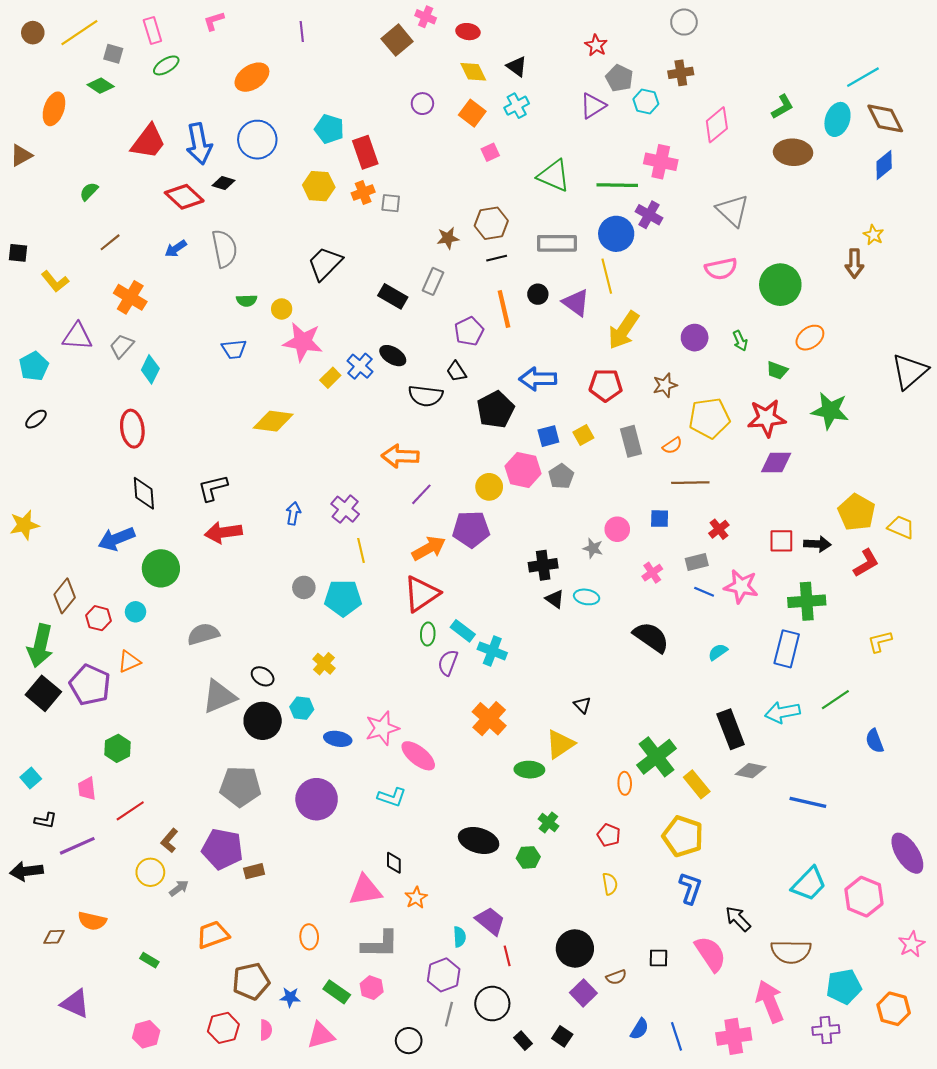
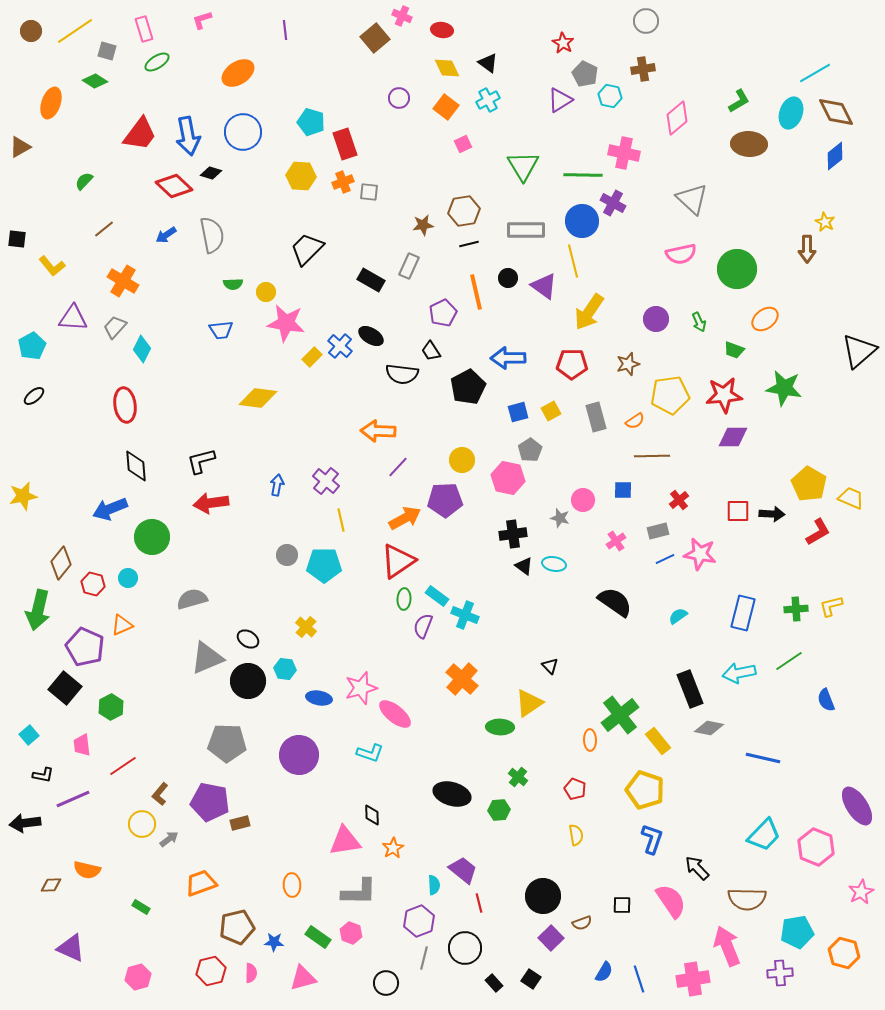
green triangle: (554, 176) -> (523, 166), turned 36
pink hexagon: (523, 470) -> (508, 478), moved
blue line: (704, 592) -> (665, 559), turned -48
green cross: (807, 601) -> (796, 609), moved, size x0.7
black square: (43, 693) -> (65, 688), moved

